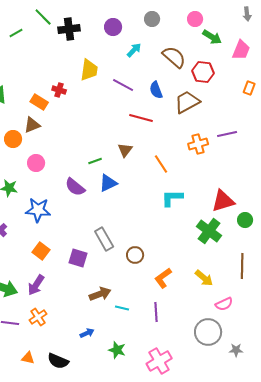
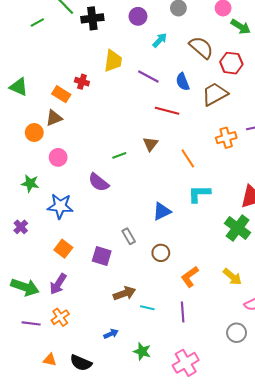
blue triangle: (108, 183) -> (162, 211), moved
gray rectangle: (104, 239) -> (129, 236), size x0.7
gray circle: (208, 332) -> (237, 333), size x0.7

